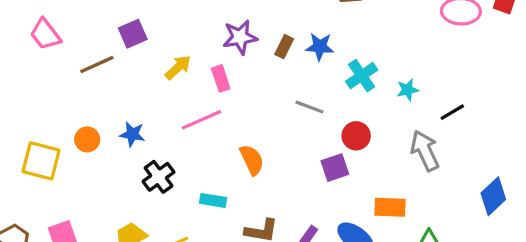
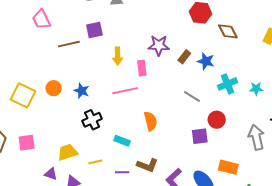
yellow arrow: (178, 67) -> (118, 56), turned 120
cyan star: (408, 90) -> (256, 89), moved

